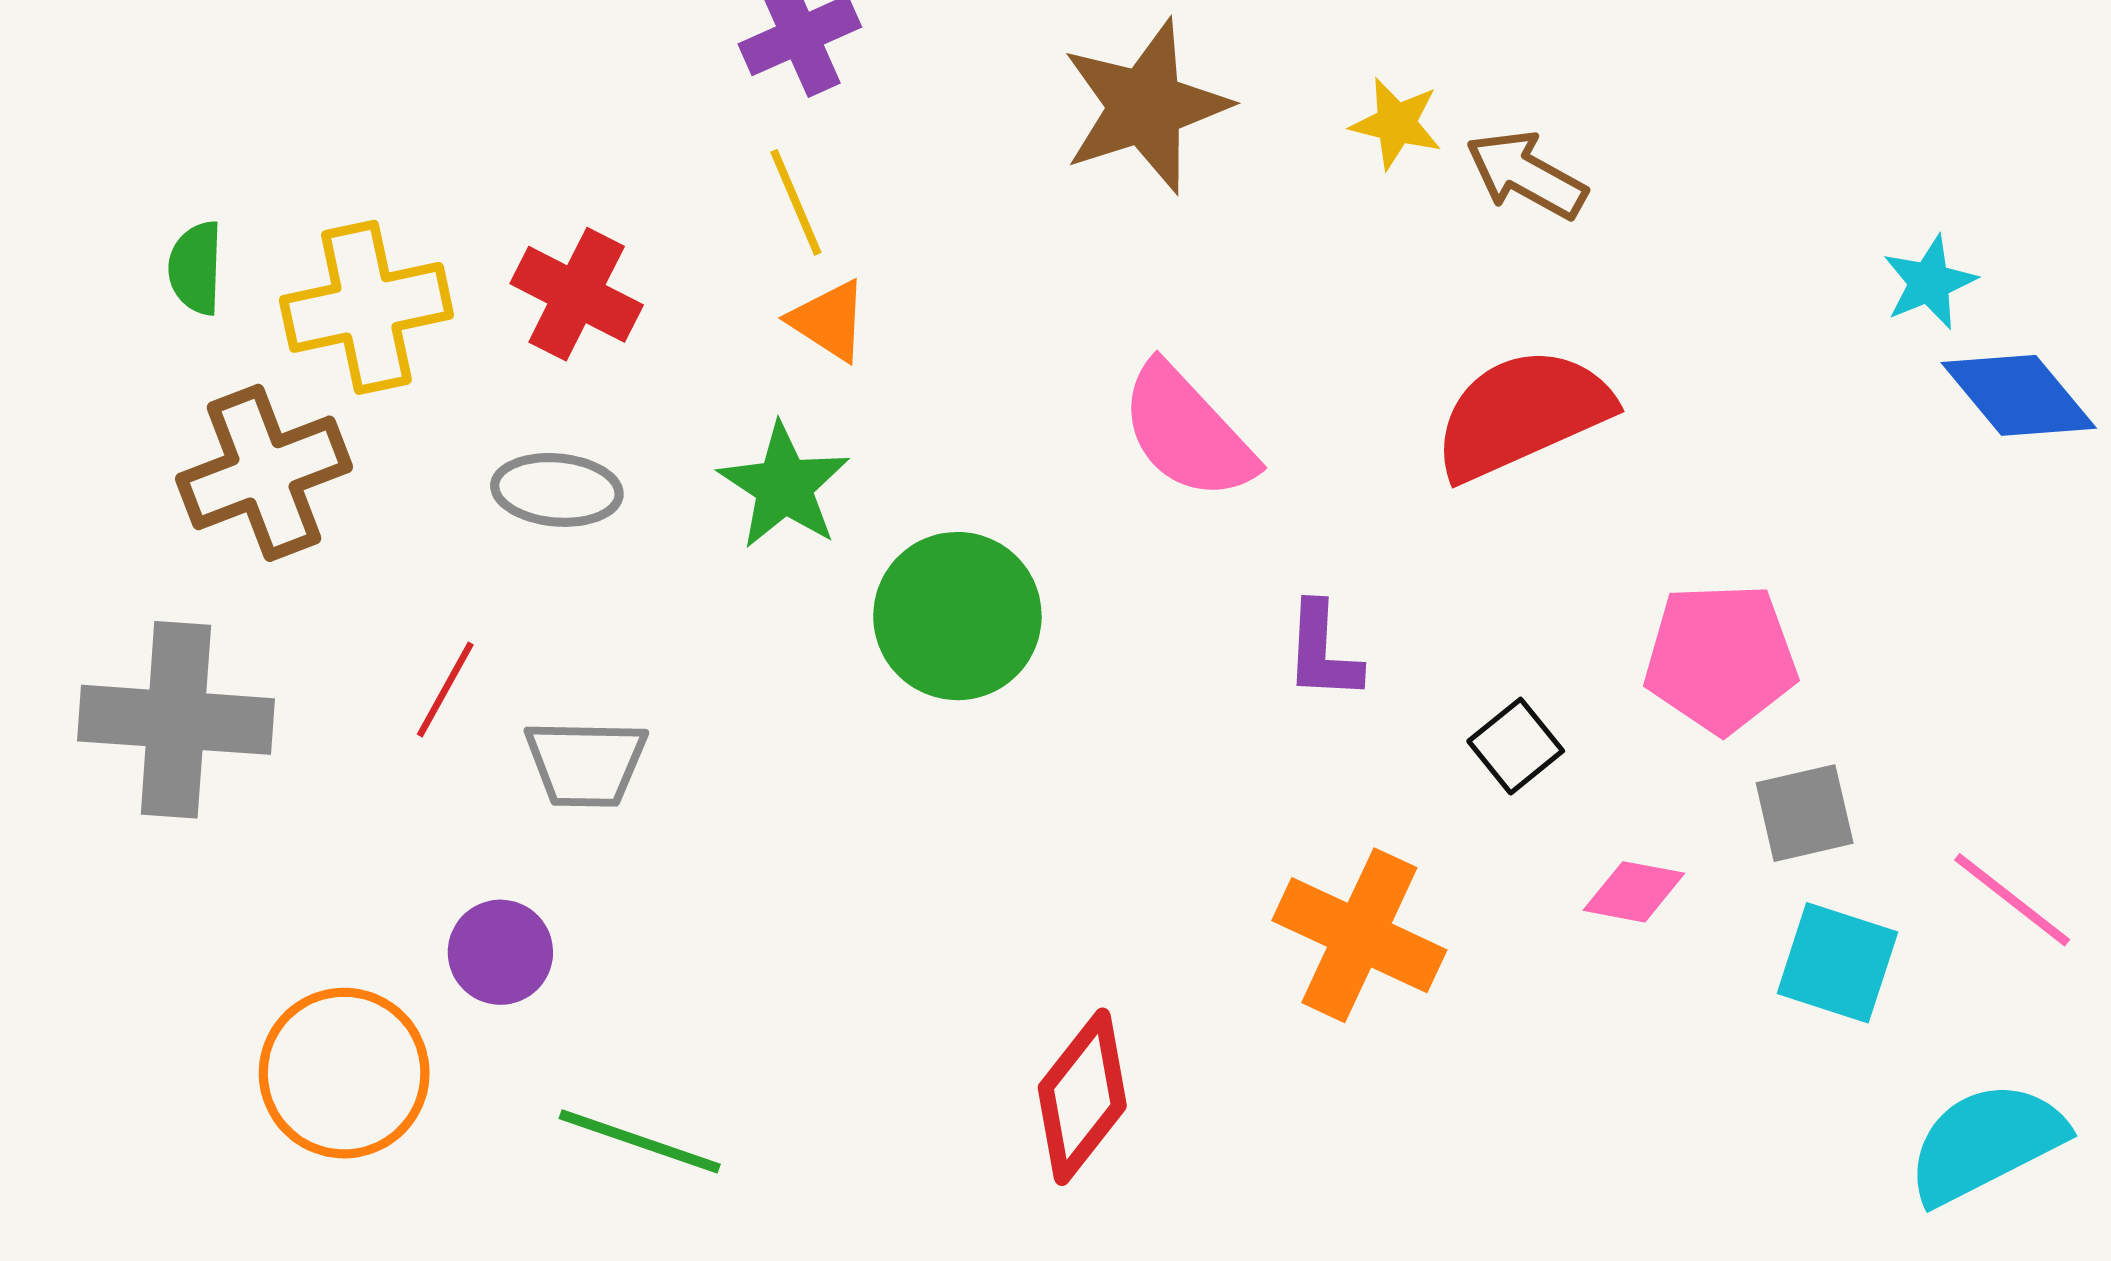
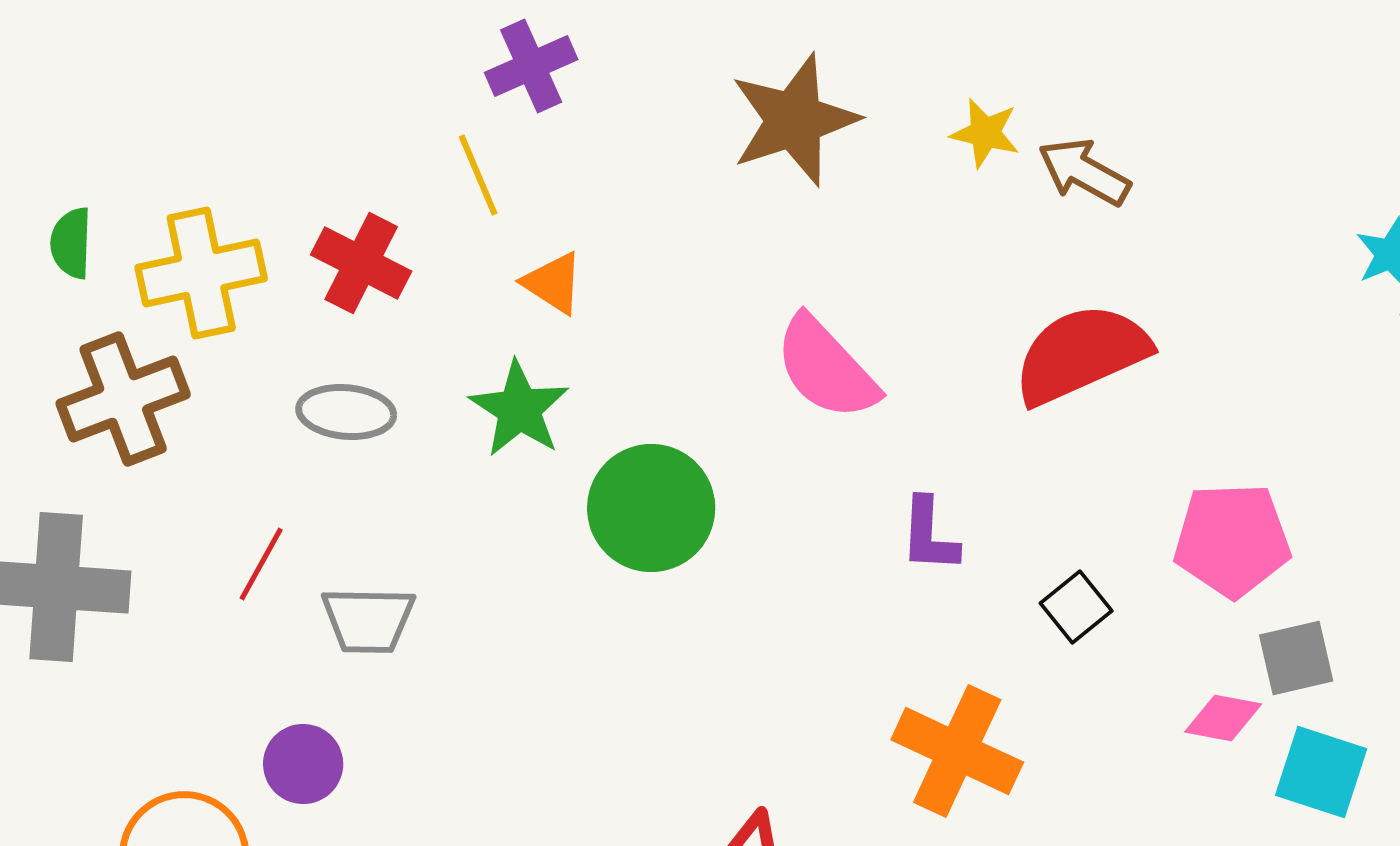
yellow line: (796, 202) -> (478, 175), moved
pink diamond: (1634, 892) -> (1223, 718), moved

